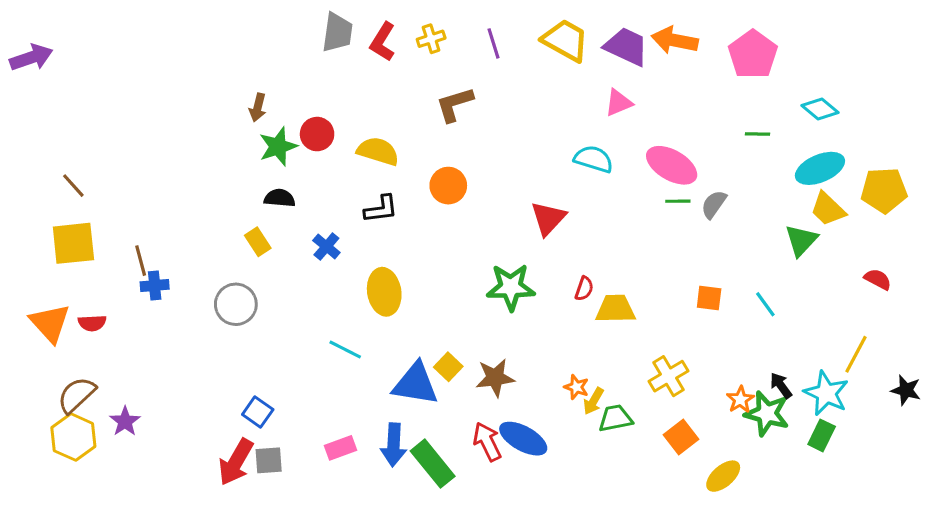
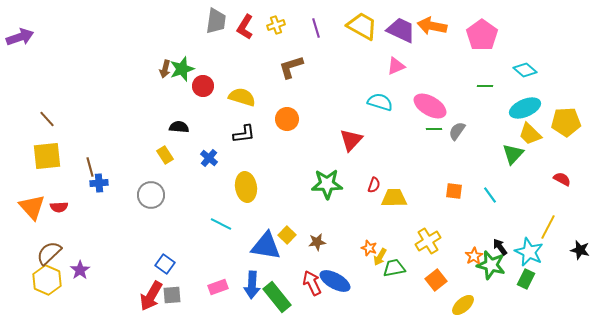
green star: (278, 147) -> (182, 69), moved
brown star: (495, 378) -> (317, 242), size x0.7

